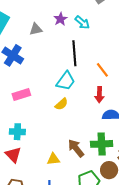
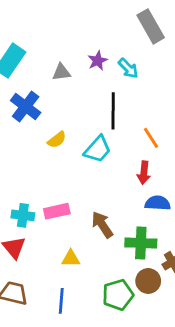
pink rectangle: (21, 95) -> (57, 211), moved
yellow semicircle: (61, 104) -> (57, 140), moved
brown arrow: (76, 148) -> (102, 225), moved

